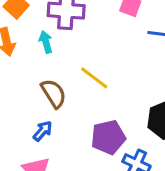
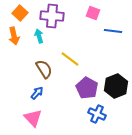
purple pentagon: (108, 137) -> (87, 88), moved, turned -30

